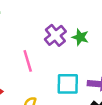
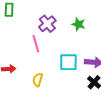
purple cross: (55, 35) -> (47, 24), moved

